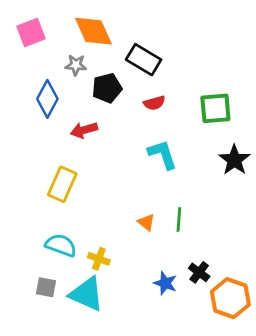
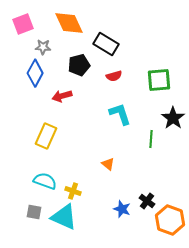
gray star: (76, 65) -> (43, 47), moved
green line: (179, 220) -> (151, 139), moved

